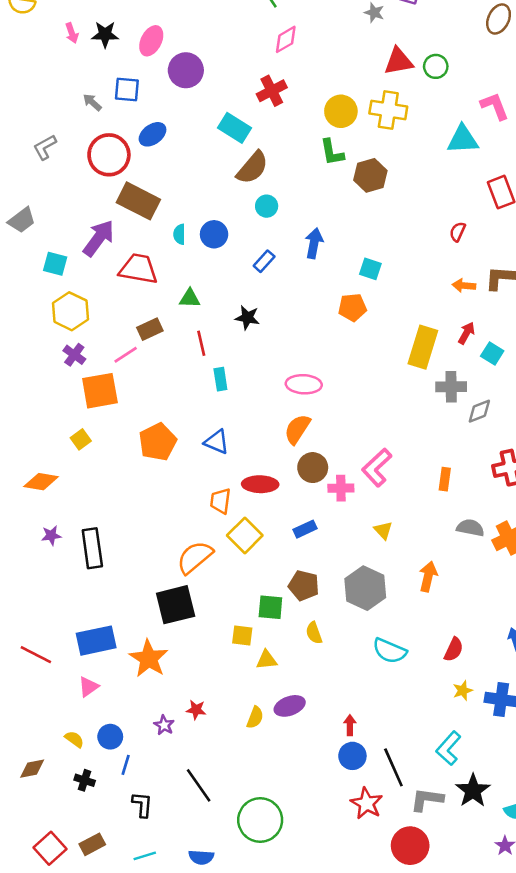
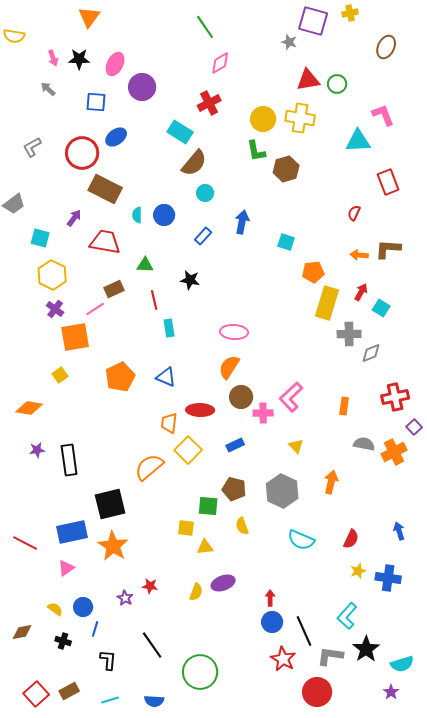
gray arrow: (92, 102) -> (48, 89), moved
purple arrow: (99, 238) -> (74, 218), size x0.6
orange pentagon: (352, 307) -> (313, 272), moved
black square: (176, 605) -> (110, 504), moved

